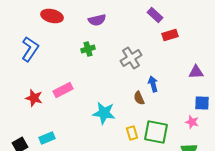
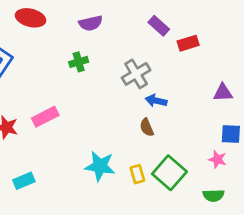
purple rectangle: (155, 15) -> (159, 26), moved
blue arrow: (153, 84) -> (156, 101), moved, turned -63
cyan star: (104, 113) -> (100, 166), moved
green square: (156, 132) -> (169, 173), turned 30

